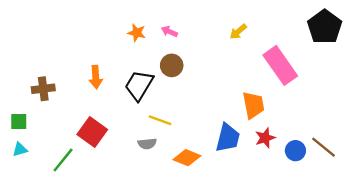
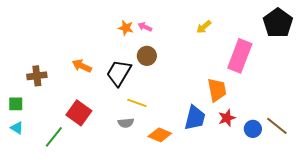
orange star: (137, 33) -> (126, 28), moved
pink rectangle: (280, 65) -> (240, 56), turned 56
orange arrow: (96, 77) -> (82, 66), turned 120
cyan triangle: (20, 149) -> (17, 128), turned 48

